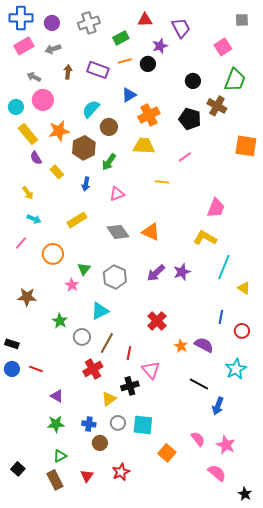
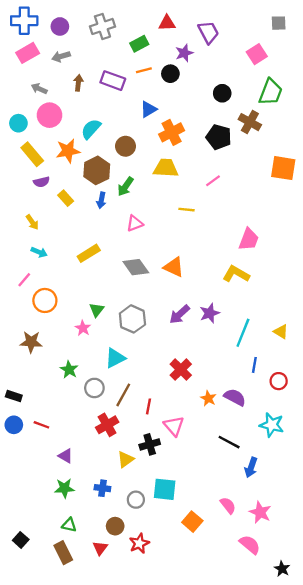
cyan semicircle: (91, 109) -> (91, 129), moved
purple semicircle: (36, 158) -> (41, 182), turned -72
blue arrow: (86, 184) -> (101, 200), moved
orange circle: (53, 254) -> (45, 300), moved
cyan line: (224, 267) -> (243, 333), moved
cyan star: (236, 369) -> (272, 425), turned -30
gray circle: (118, 423) -> (136, 500), moved
brown circle: (100, 443) -> (115, 526), moved
green triangle: (60, 456) -> (69, 525), turned 40

